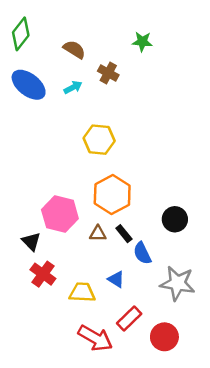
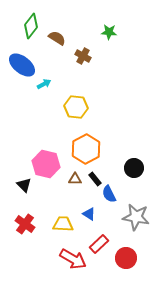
green diamond: (21, 34) -> (31, 26), moved
cyan arrow: (73, 87) -> (44, 84), moved
red cross: (43, 274) -> (25, 224), moved

